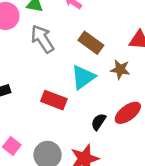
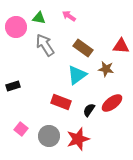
red rectangle: (54, 100) -> (61, 102), moved

